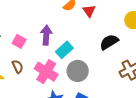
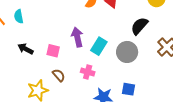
gray circle: (78, 71) -> (127, 52), moved
pink cross: (46, 72) -> (88, 72), size x0.6

